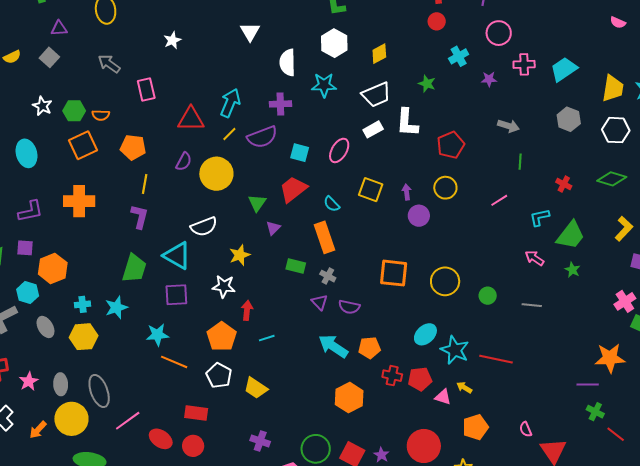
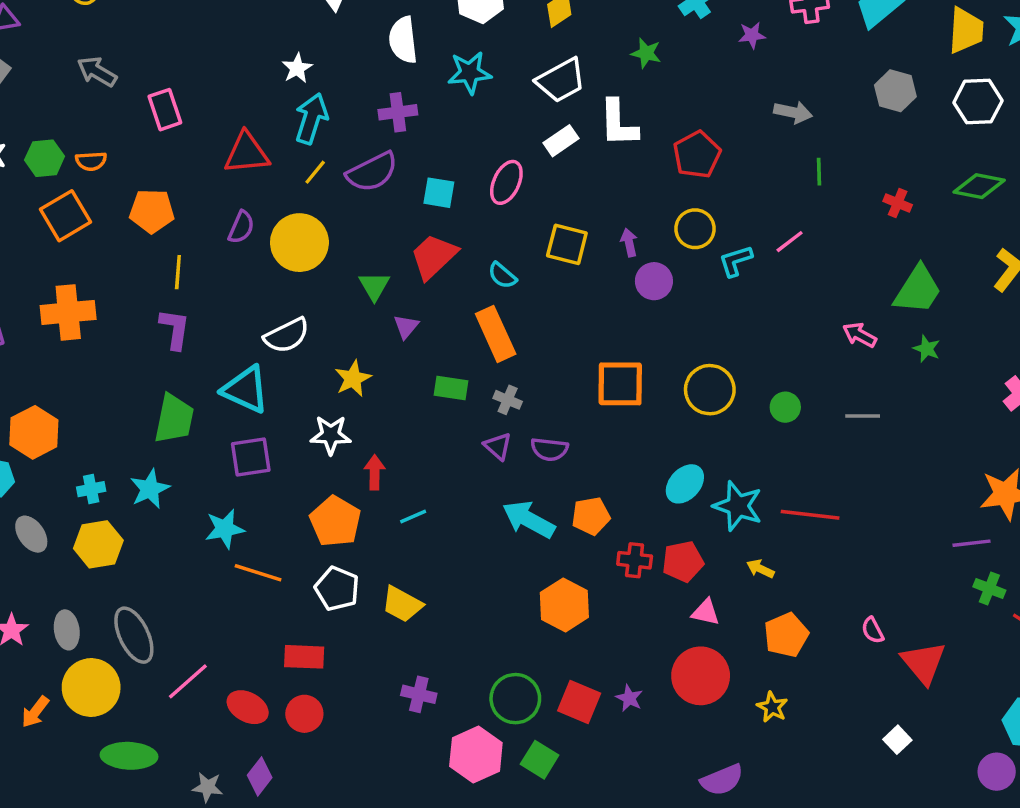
white star: (172, 40) -> (297, 68), moved
cyan L-shape: (540, 217) -> (736, 261), moved
pink triangle: (443, 397) -> (706, 612), moved

